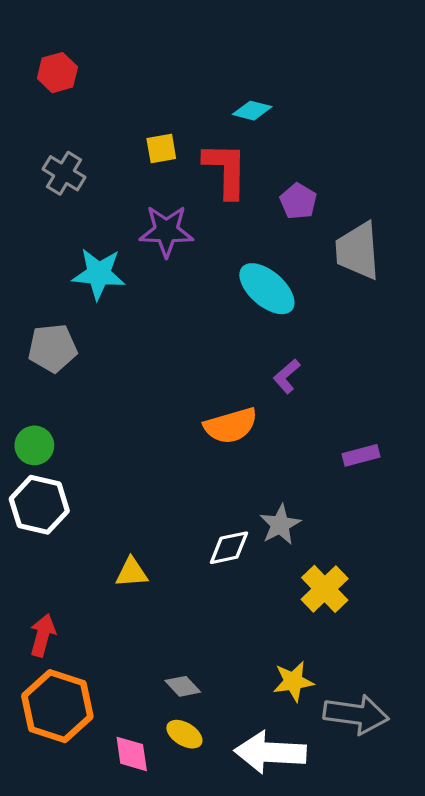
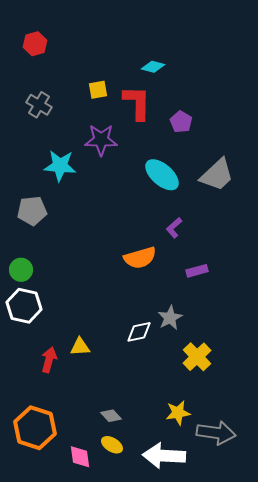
gray trapezoid: (358, 251) -> (217, 175), moved, turned -129
purple rectangle: (361, 455) -> (197, 271), moved
red arrow: (43, 635) -> (49, 360), moved

